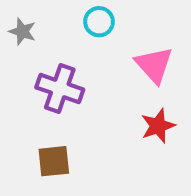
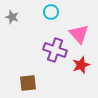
purple cross: (60, 88) -> (55, 50), moved

